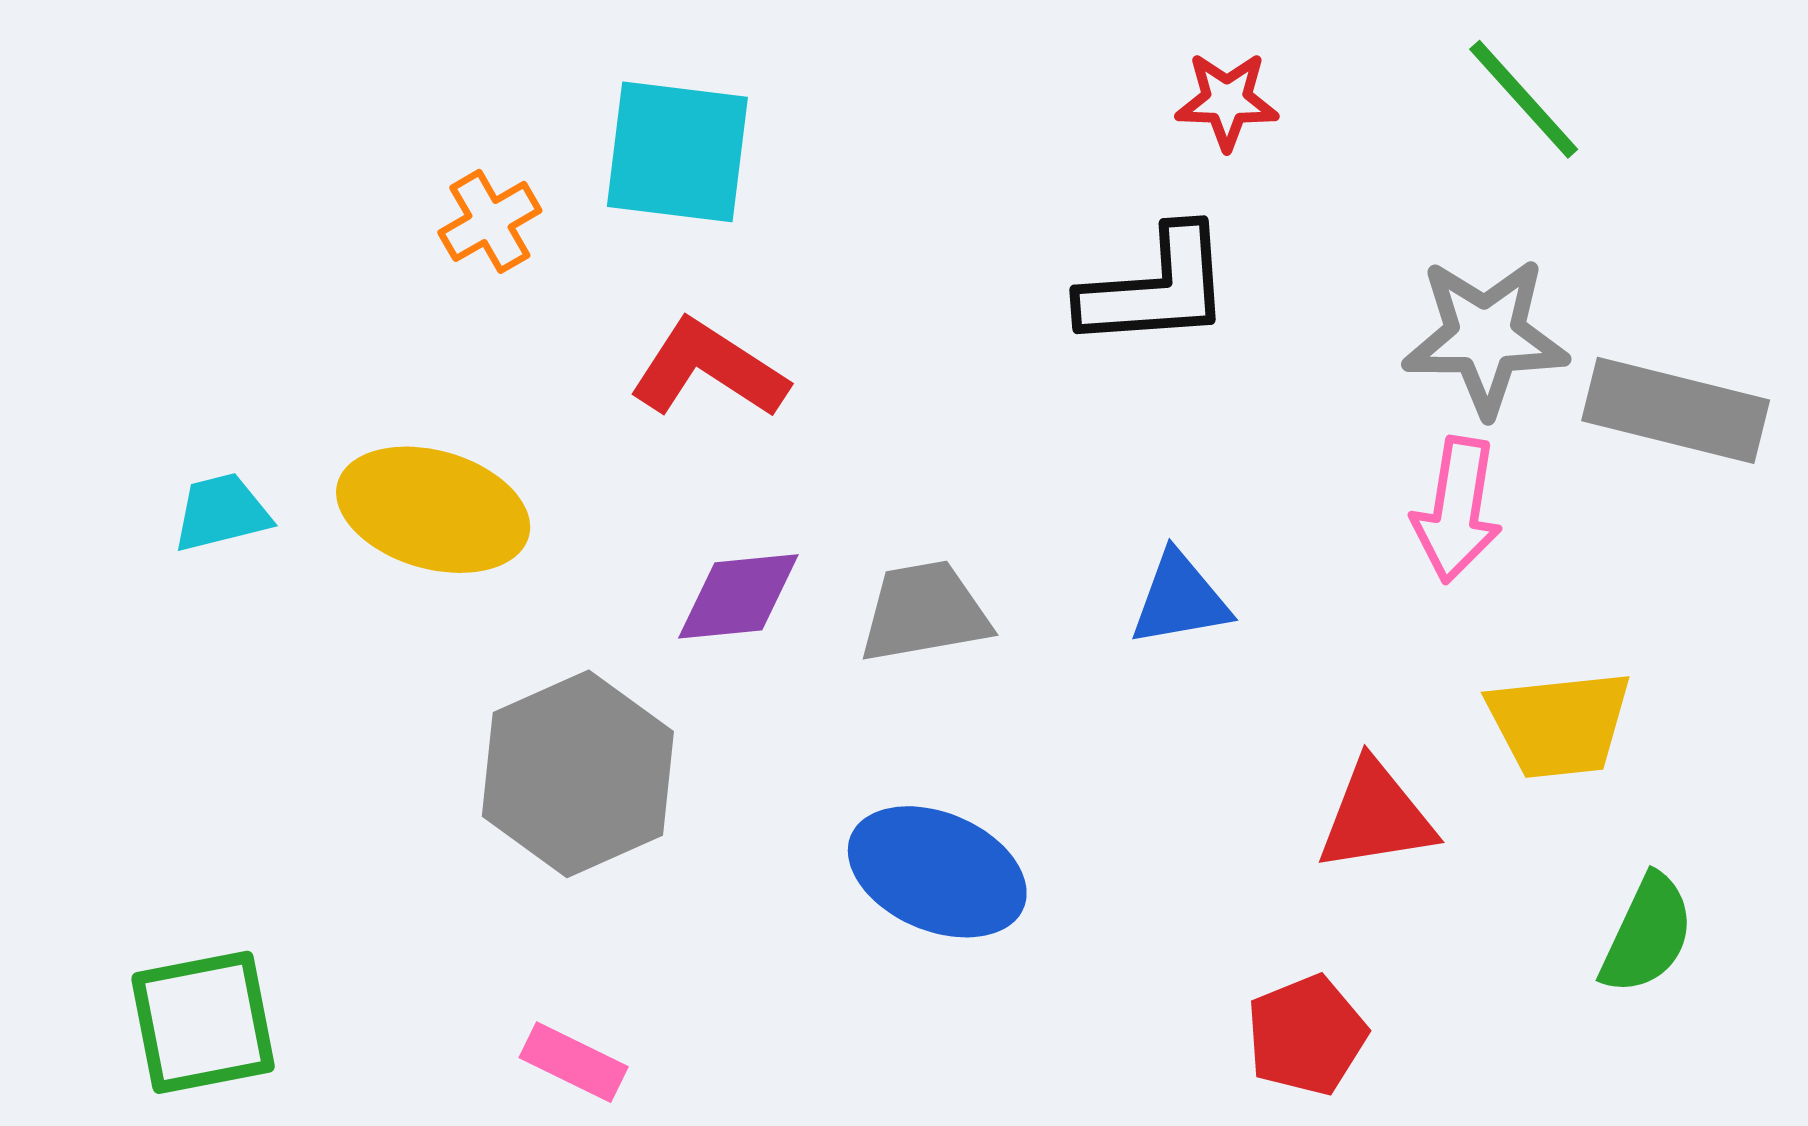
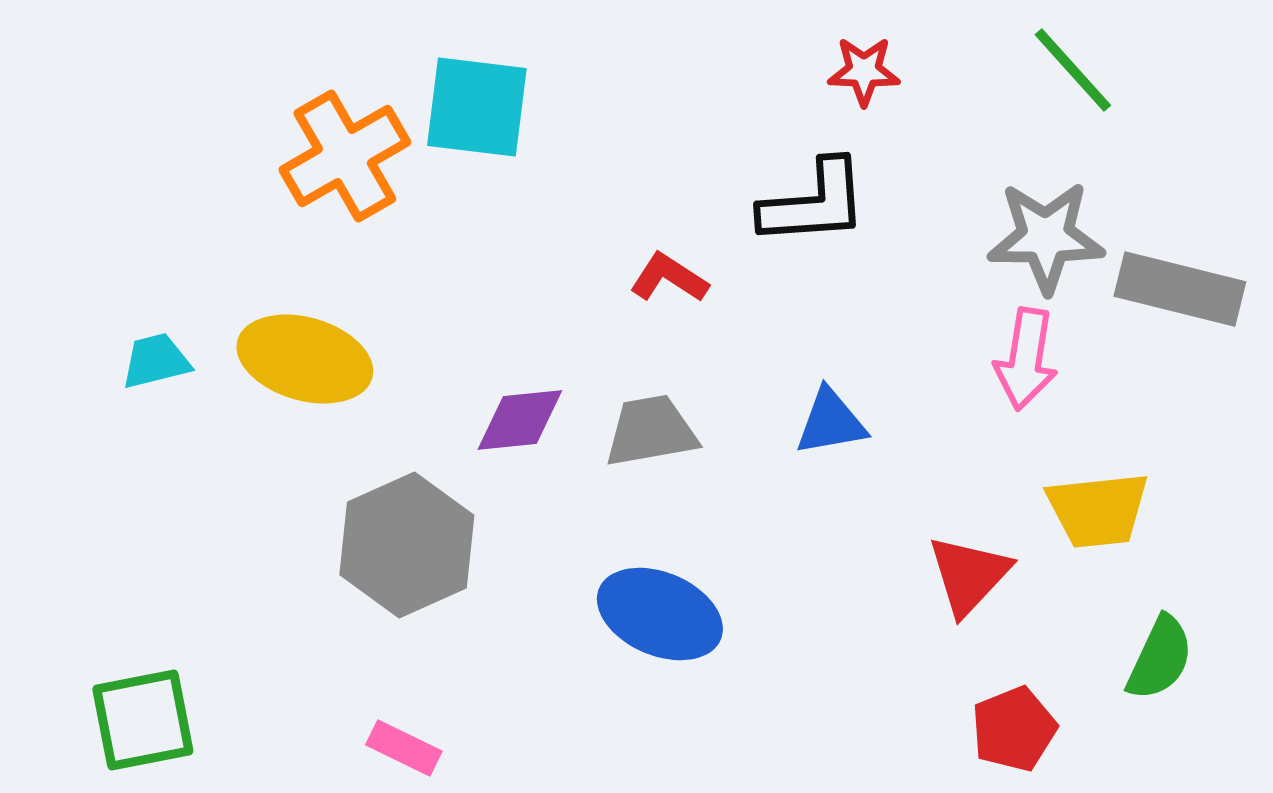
orange cross: (490, 221) -> (345, 156), size x1.8
red L-shape: (709, 369) -> (669, 278), moved, size x0.7
red triangle: (1376, 816) -> (969, 575), turned -38
red pentagon: (1306, 1035) -> (1014, 729), moved

